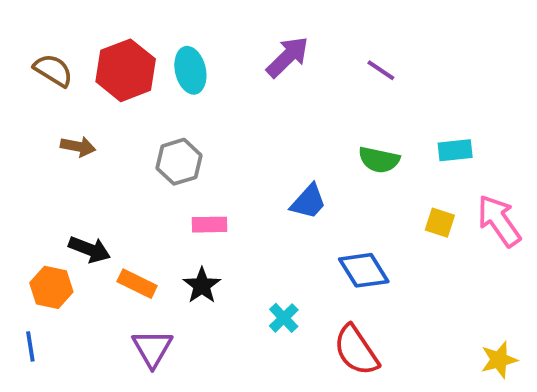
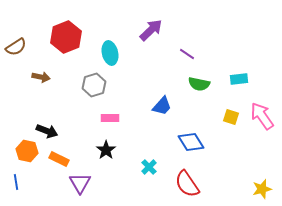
brown semicircle: (53, 70) -> (16, 47), moved, turned 115
cyan ellipse: (190, 70) -> (110, 53), moved
purple line: (381, 70) -> (187, 54), moved
orange rectangle: (137, 284) -> (59, 159), moved

